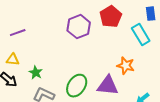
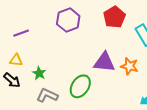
purple hexagon: (79, 27) -> (68, 20), moved
purple triangle: (108, 86) -> (104, 62), moved

